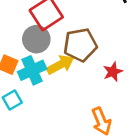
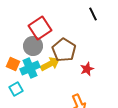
brown pentagon: (80, 45) -> (64, 50), turned -30

